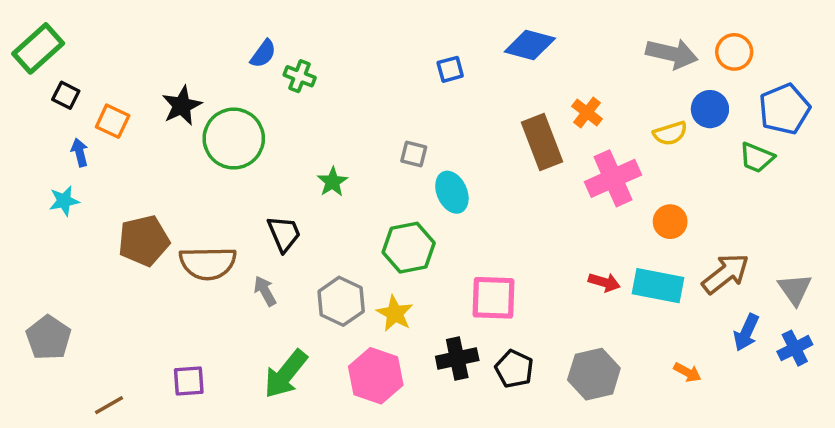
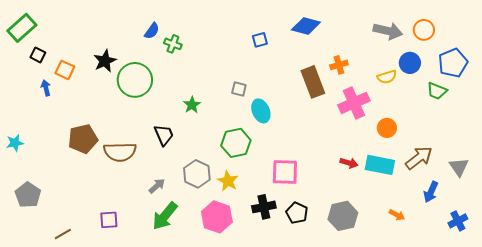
orange cross: (587, 113) -> (339, 65), turned 36
cyan star: (64, 201) -> (15, 143), moved
gray arrow: (265, 291) -> (157, 186), moved, turned 78
blue cross: (795, 348) -> (458, 221), moved

